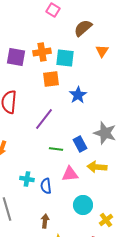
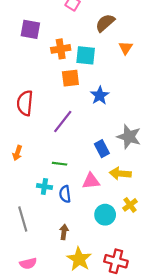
purple square: (16, 57) -> (30, 29), moved
green line: (56, 149) -> (60, 164), moved
yellow cross: (106, 220) -> (130, 205), moved

